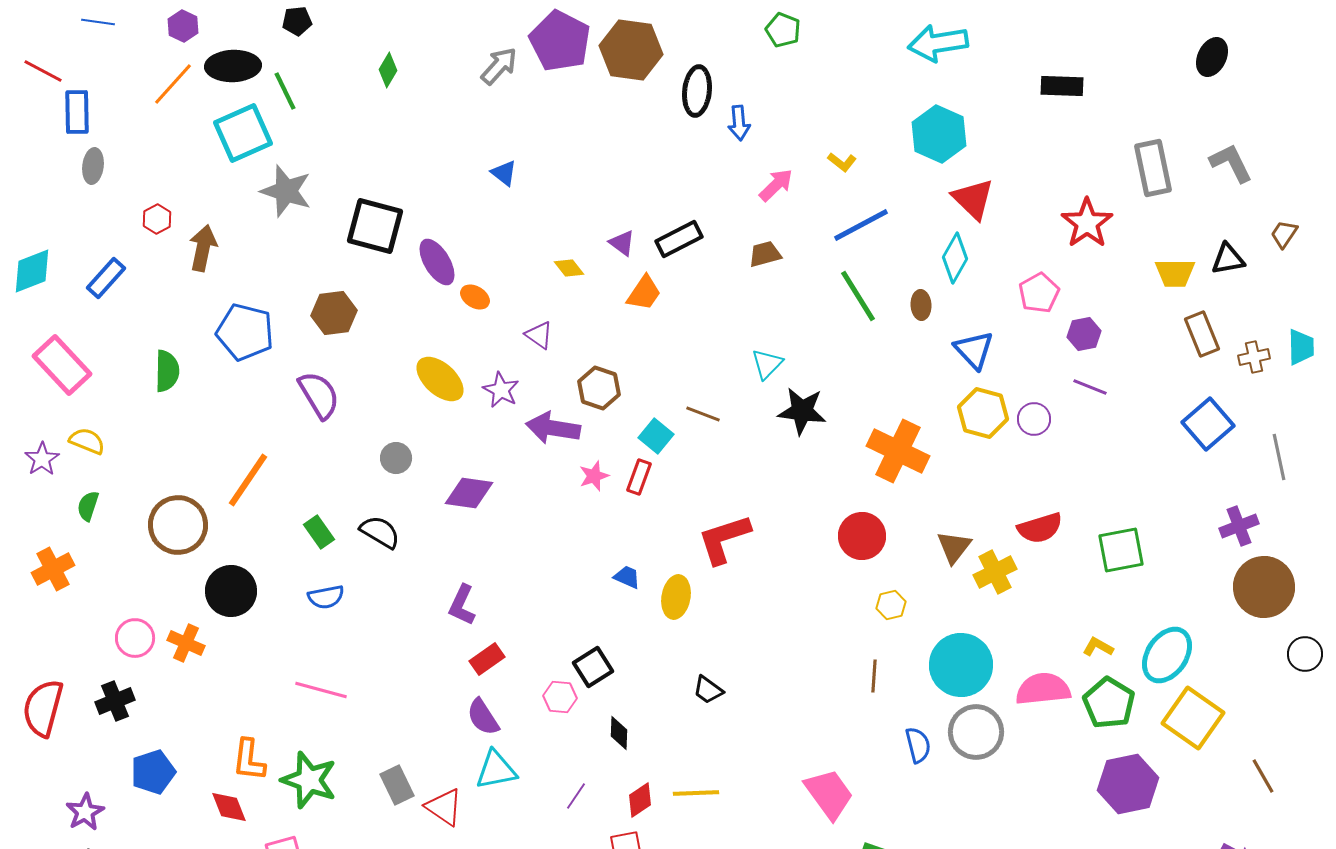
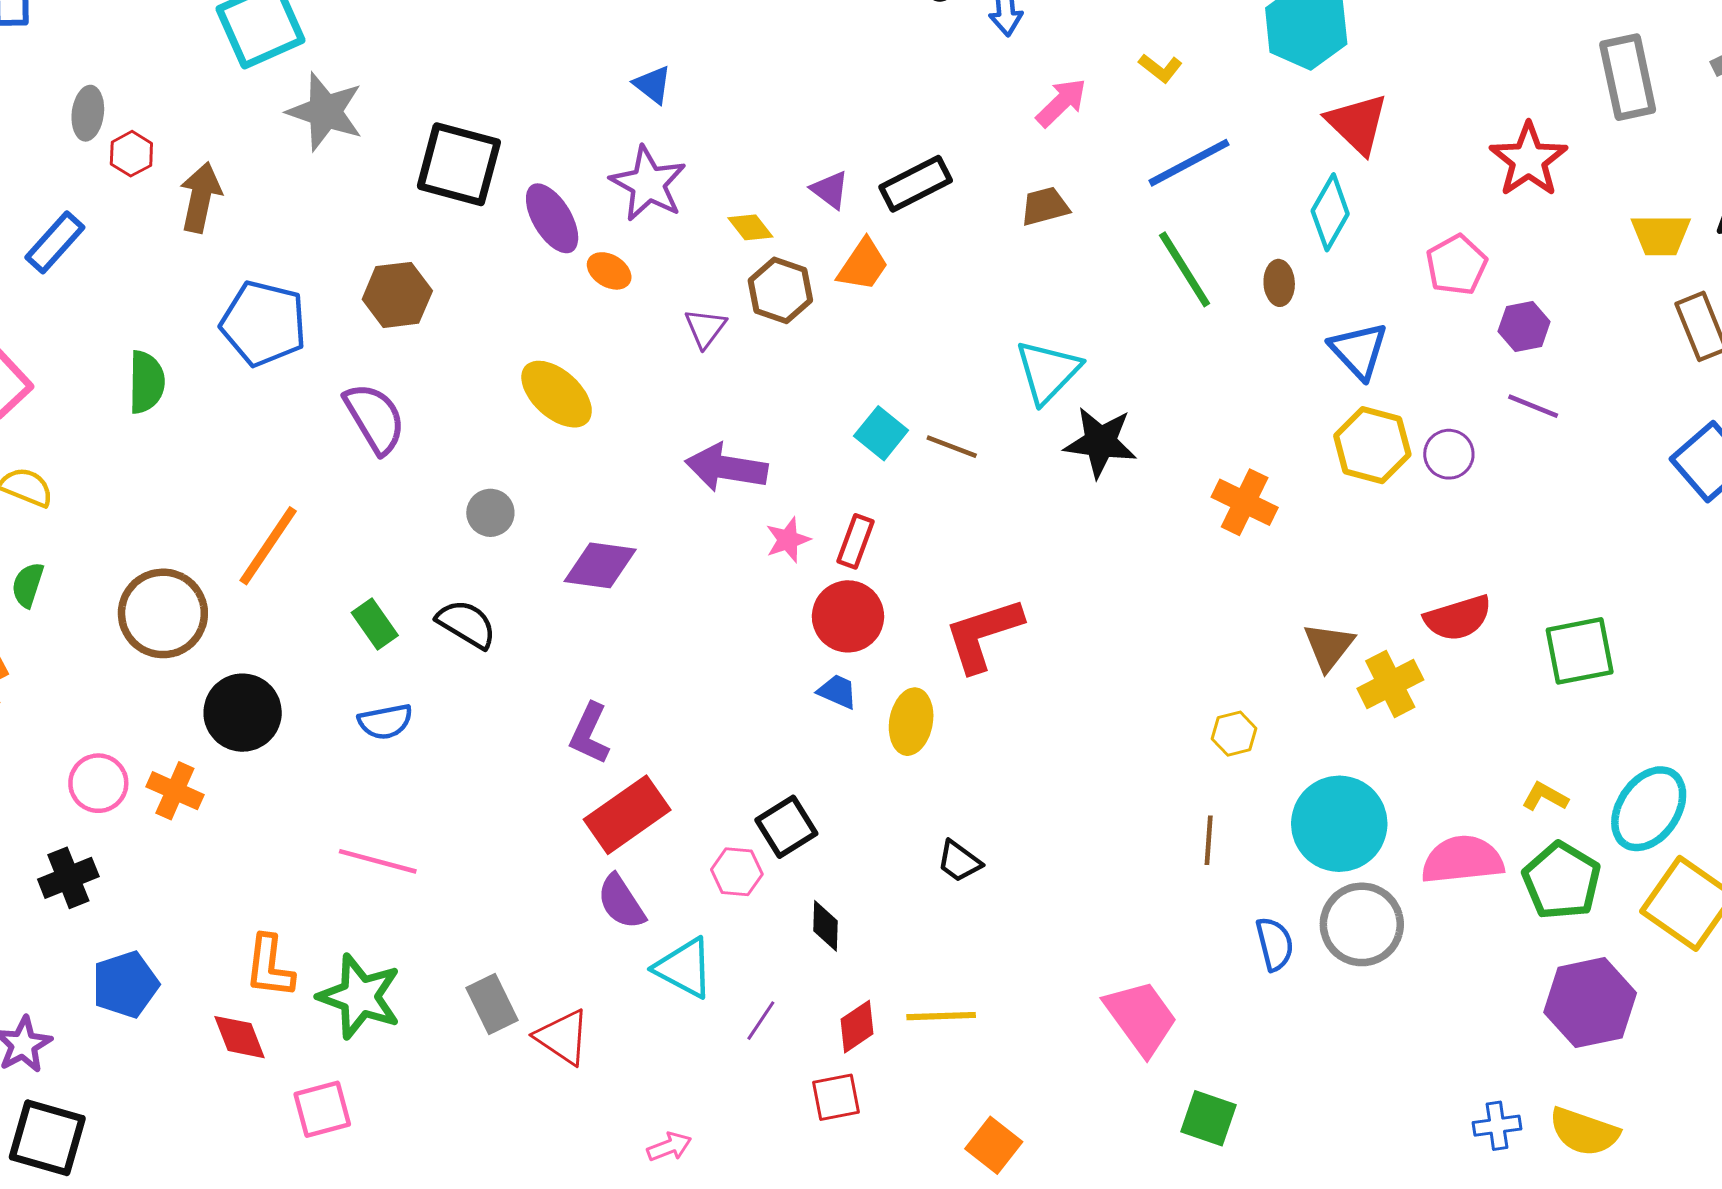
gray ellipse: (93, 166) -> (88, 113), moved
purple triangle: (539, 335) -> (705, 328), turned 32
cyan triangle: (767, 364) -> (1048, 372), size x1.4
brown hexagon: (599, 388) -> (780, 290), moved
purple star: (501, 390) -> (648, 184), moved, size x1.4
cyan square: (656, 436) -> (881, 433), moved
orange cross: (898, 451) -> (1245, 502), size x0.7
red circle: (862, 536) -> (848, 616), moved
red rectangle: (487, 659) -> (627, 815), size x1.6
cyan triangle: (496, 770) -> (684, 968), moved, turned 39

